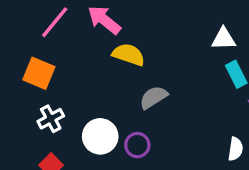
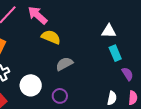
purple circle: (137, 145) -> (60, 96), moved

